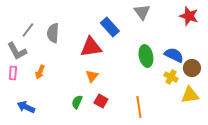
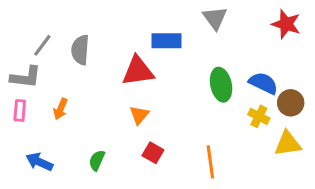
blue rectangle: (110, 27) -> (167, 41), turned -48
gray L-shape: (17, 51) -> (26, 77), turned -55
green semicircle: (77, 102) -> (97, 160), moved

